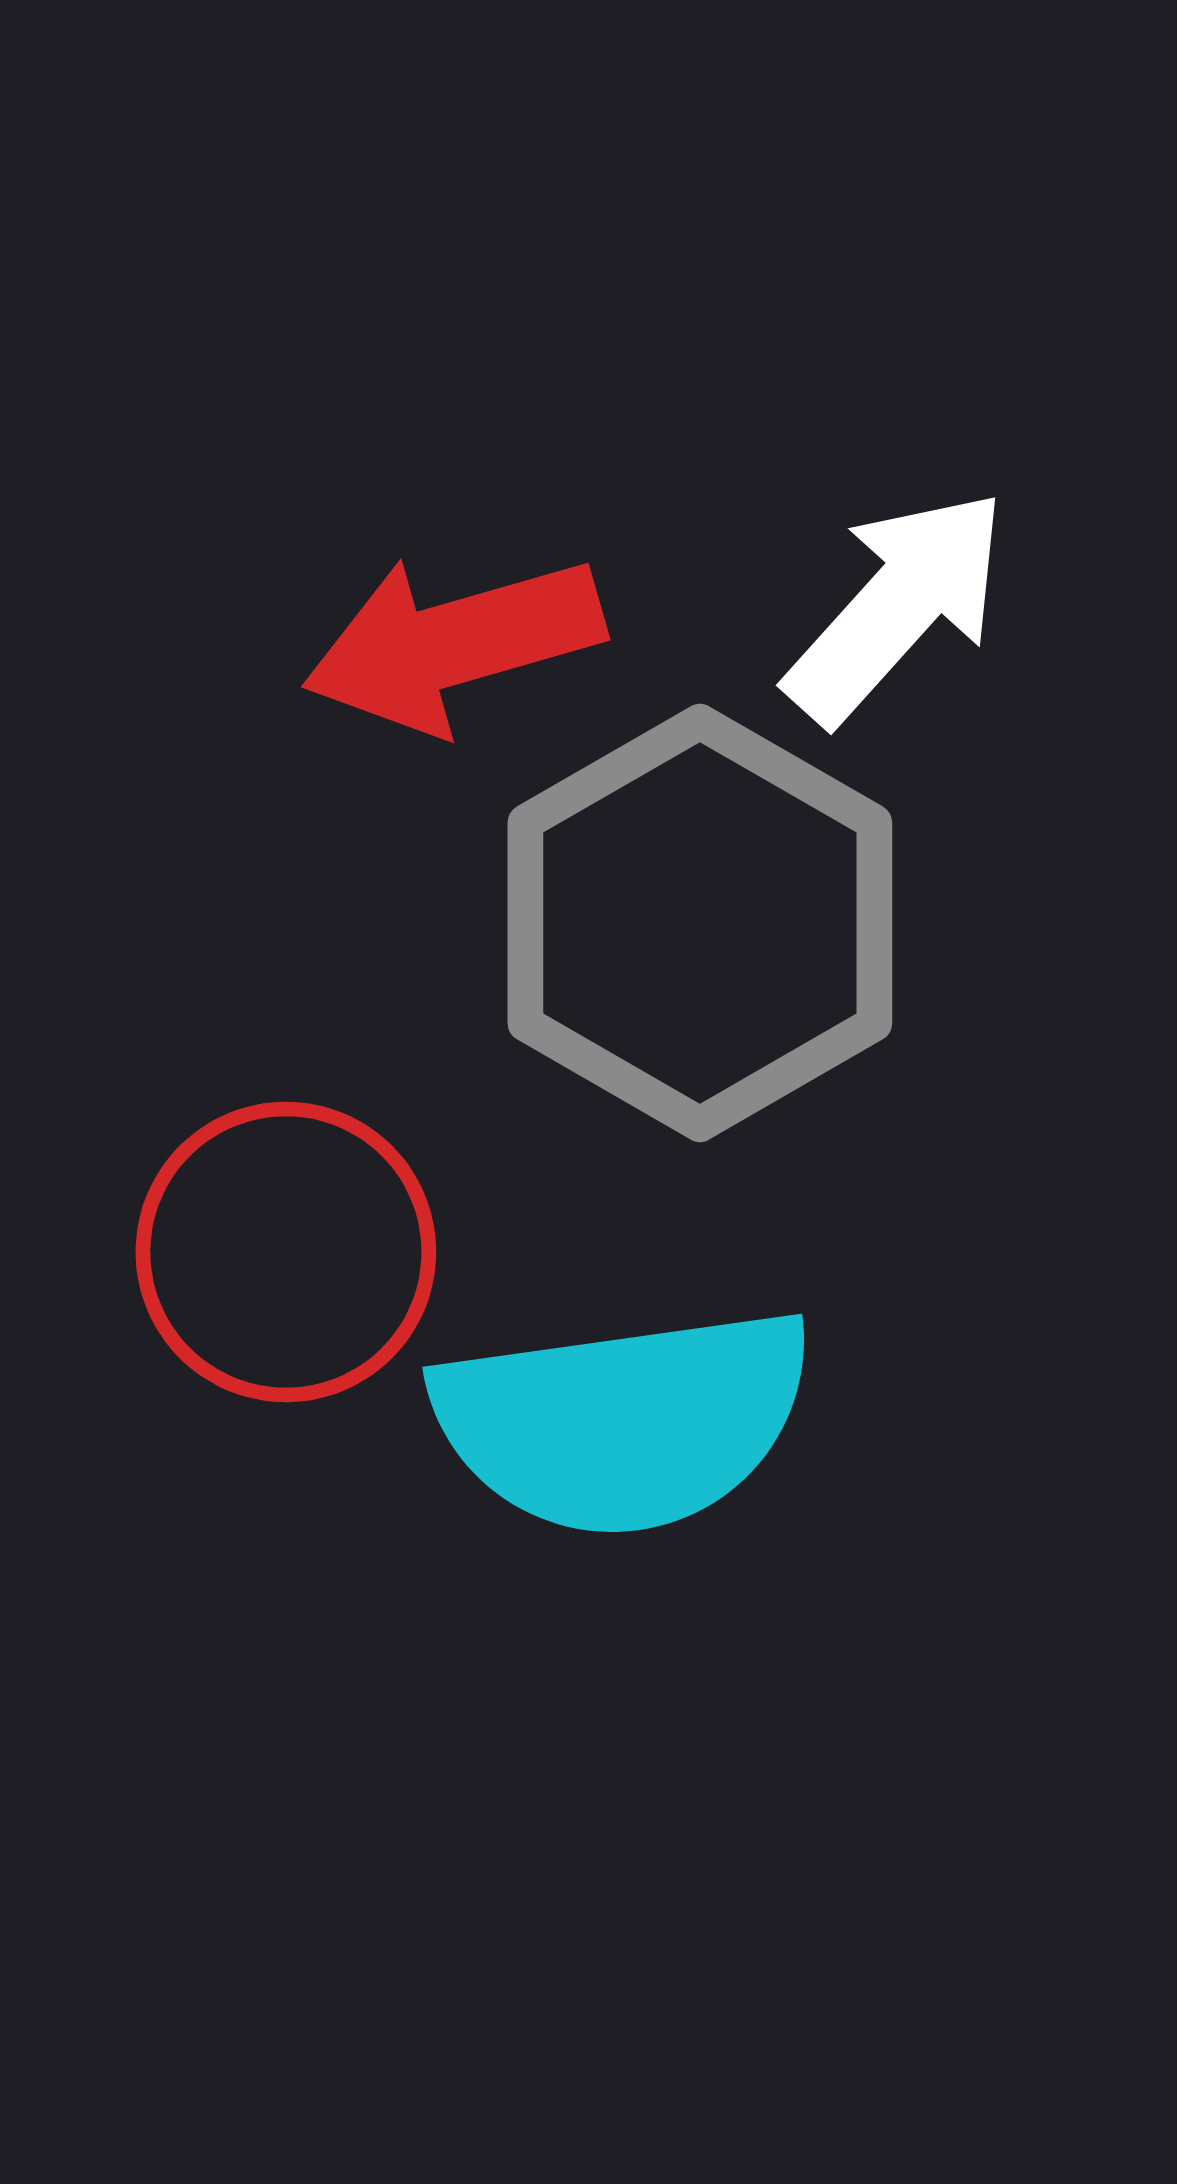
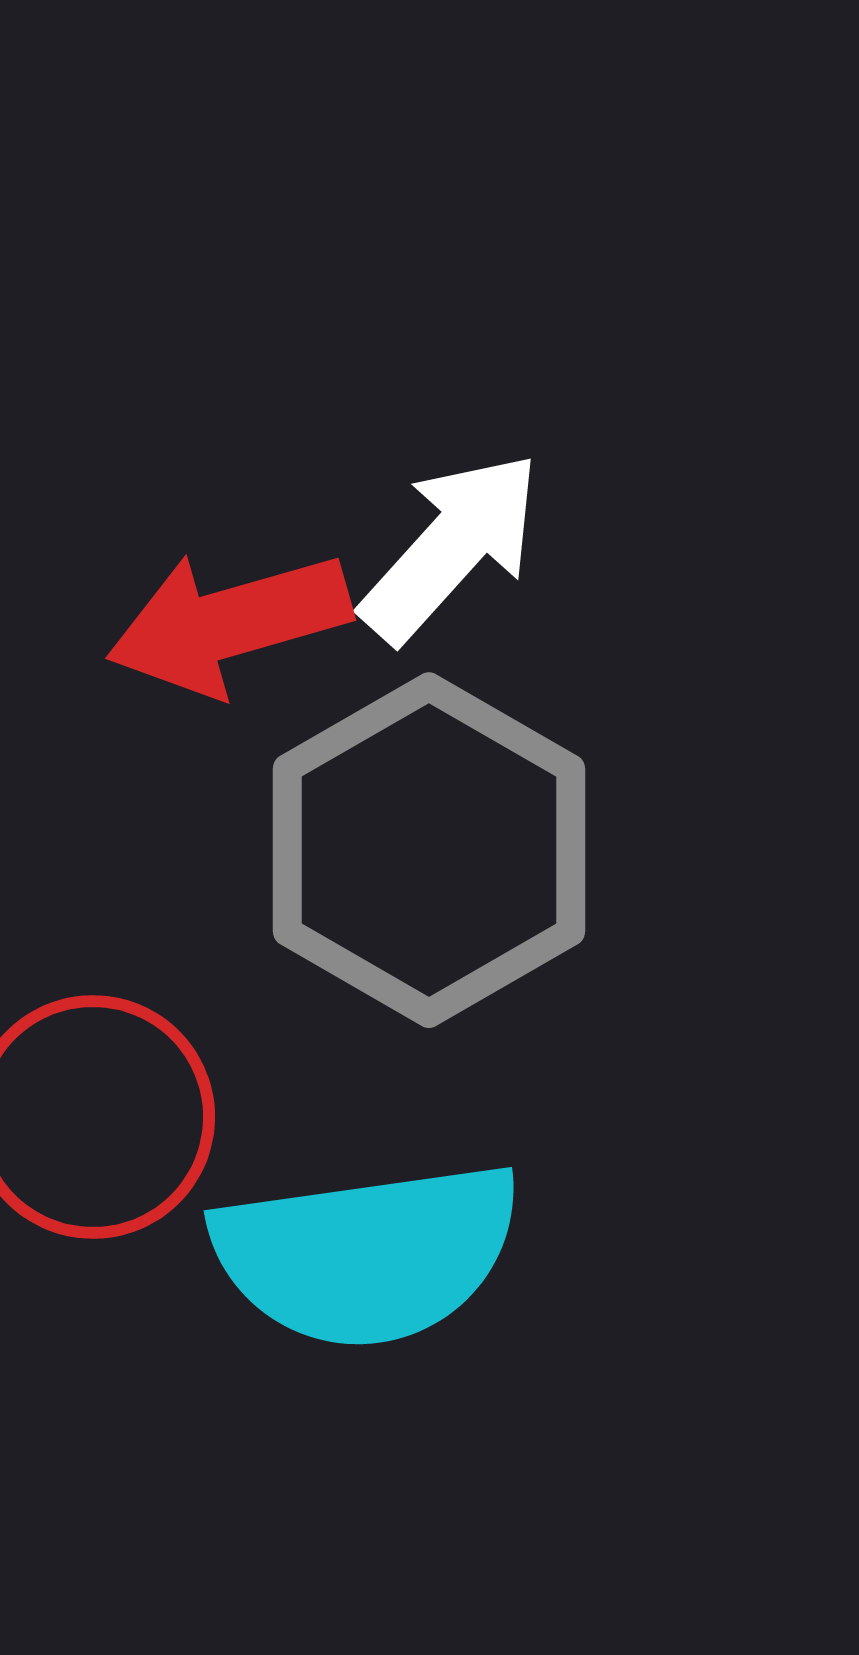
white arrow: (897, 606) -> (451, 547), moved

